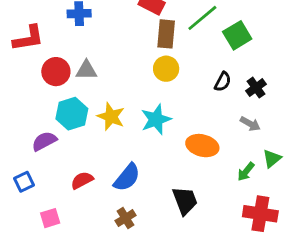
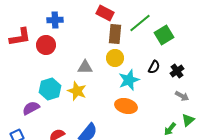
gray triangle: (86, 70) -> (85, 67), moved
red circle: (56, 72) -> (46, 45), moved
cyan star: (156, 119) -> (129, 80), moved
gray arrow: (250, 124) -> (182, 96), moved
orange ellipse: (202, 146) -> (126, 106), moved

